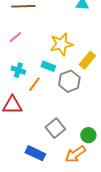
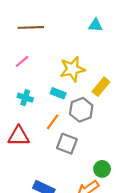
orange line: (34, 84) -> (53, 122), moved
gray square: (55, 128) -> (67, 144), moved, turned -30

